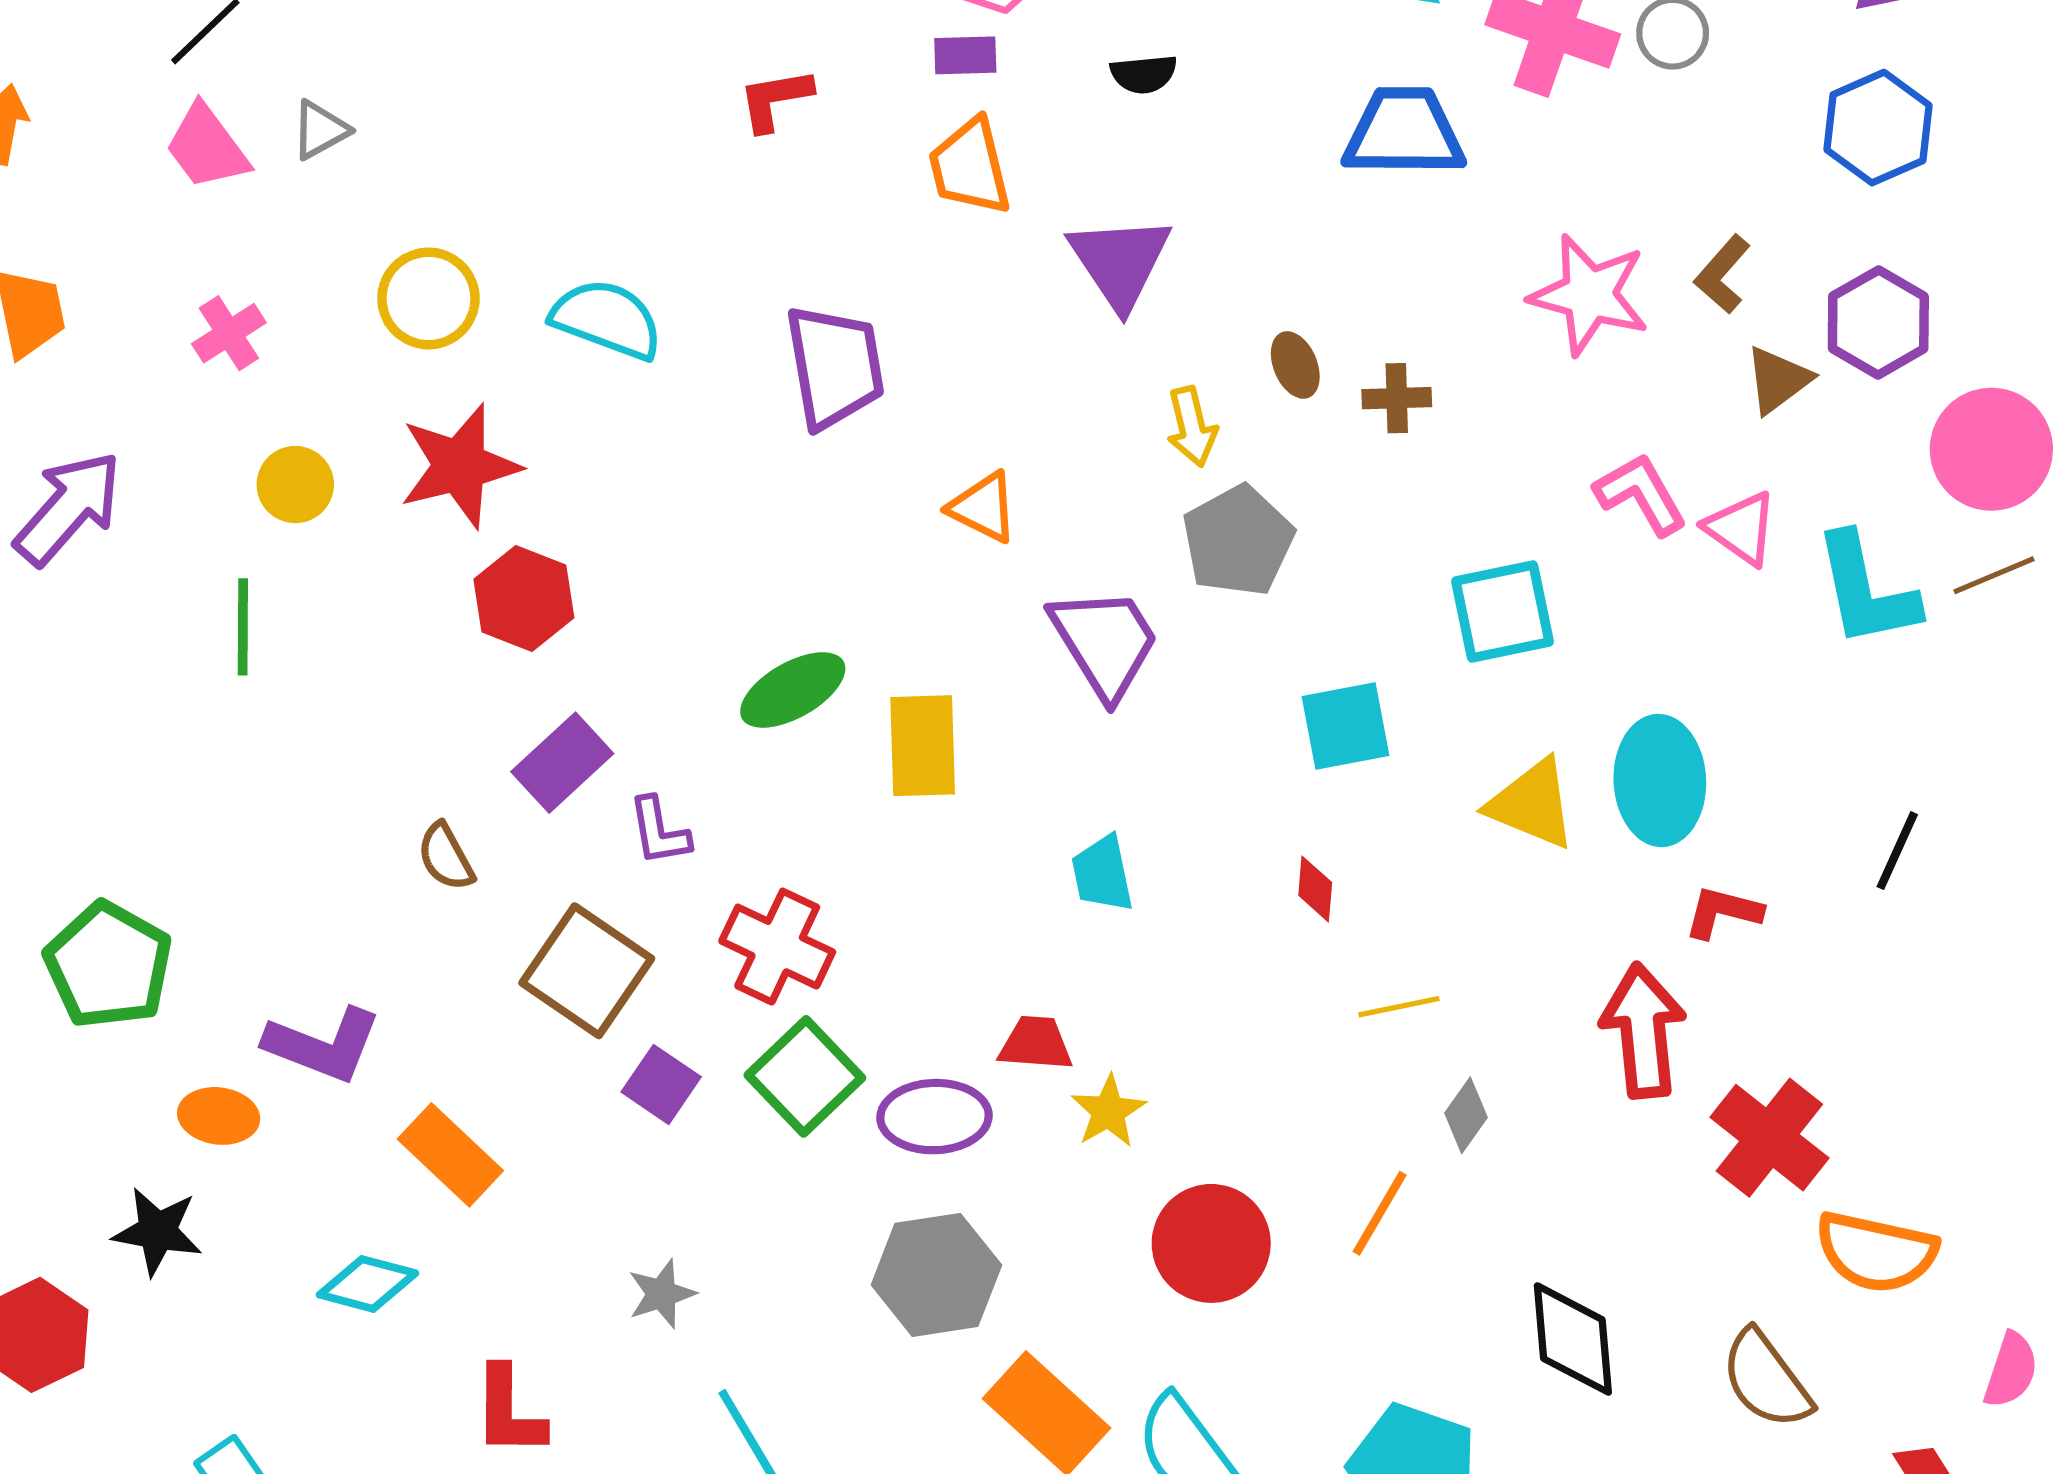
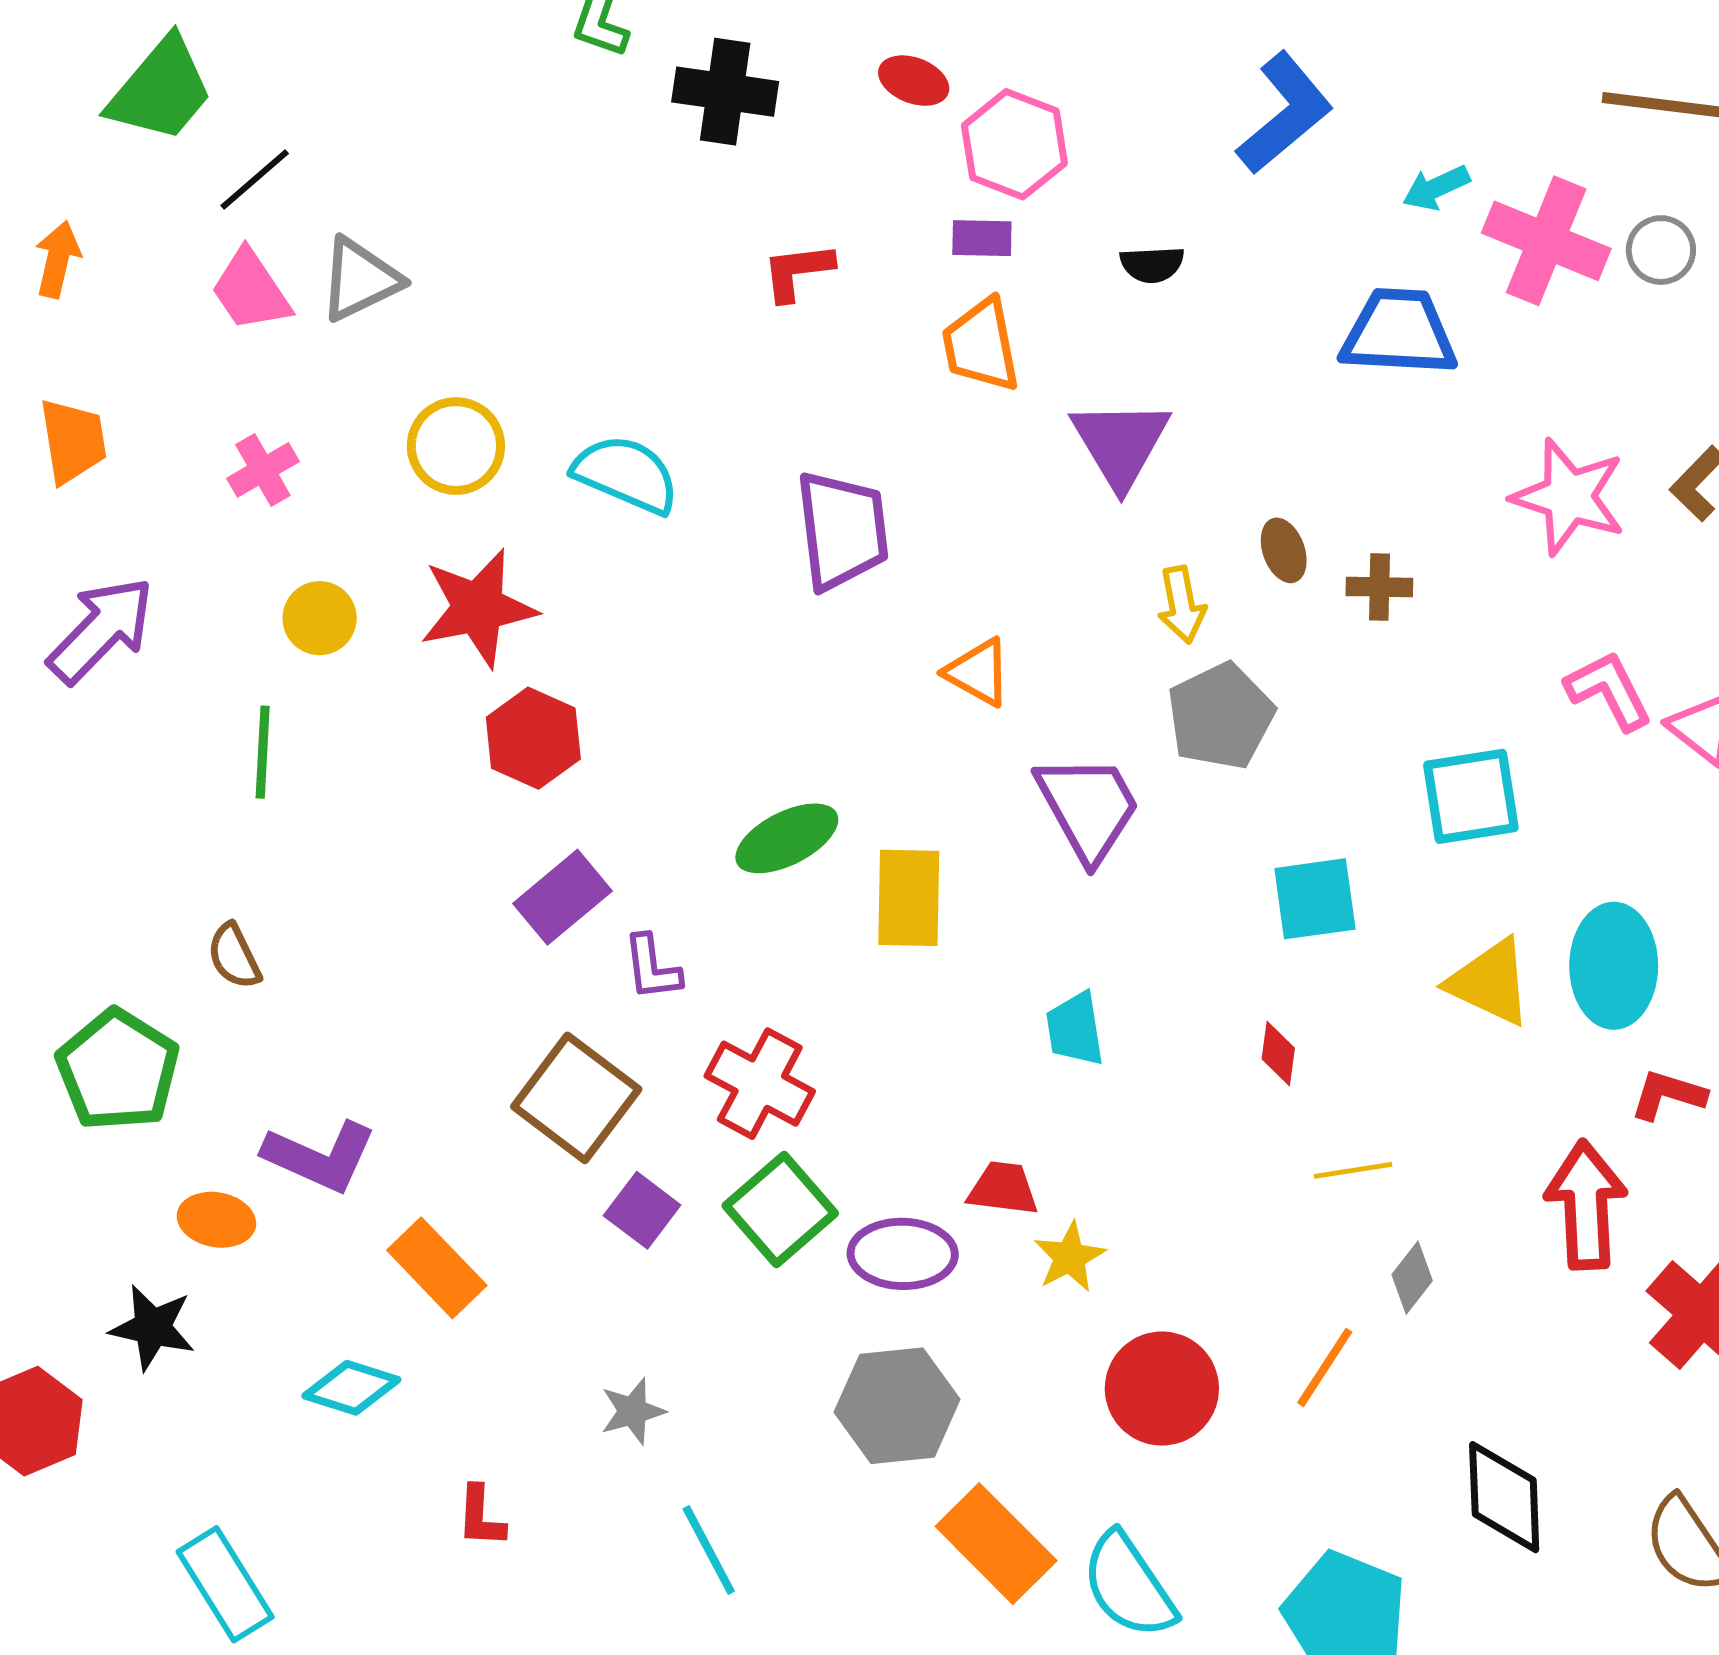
gray triangle: (320, 130) -> (360, 279), size x1.5
brown semicircle: (446, 857) -> (234, 956), moved
red L-shape: (509, 1411) -> (481, 1517), size x0.7

